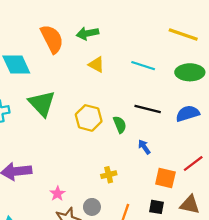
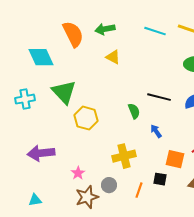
cyan line: (143, 66) -> (155, 31), moved
yellow hexagon: (89, 118) -> (86, 118), moved
yellow cross: (109, 175) -> (124, 156), size x1.6
black square: (156, 207) -> (160, 179), moved

